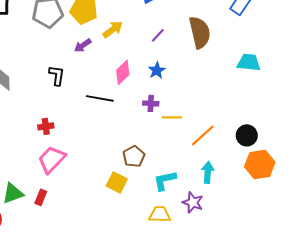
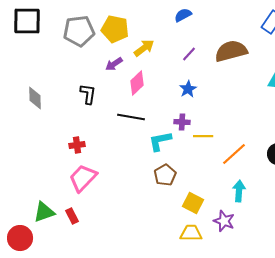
brown semicircle: (200, 32) -> (231, 51), turned -92
pink diamond: (123, 72) -> (137, 83), moved
cyan L-shape: (165, 180) -> (160, 141), moved
yellow square: (117, 182) -> (193, 203), moved
red rectangle: (41, 197) -> (72, 216), turned -49

